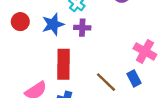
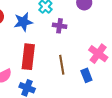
purple cross: (82, 28) -> (60, 26), moved
brown line: (106, 82) -> (62, 65), moved, turned 30

